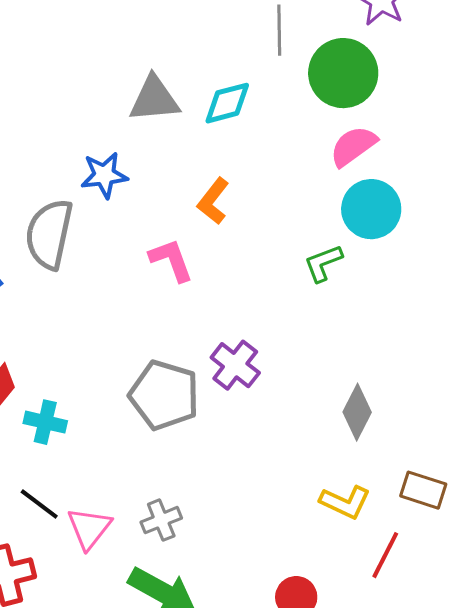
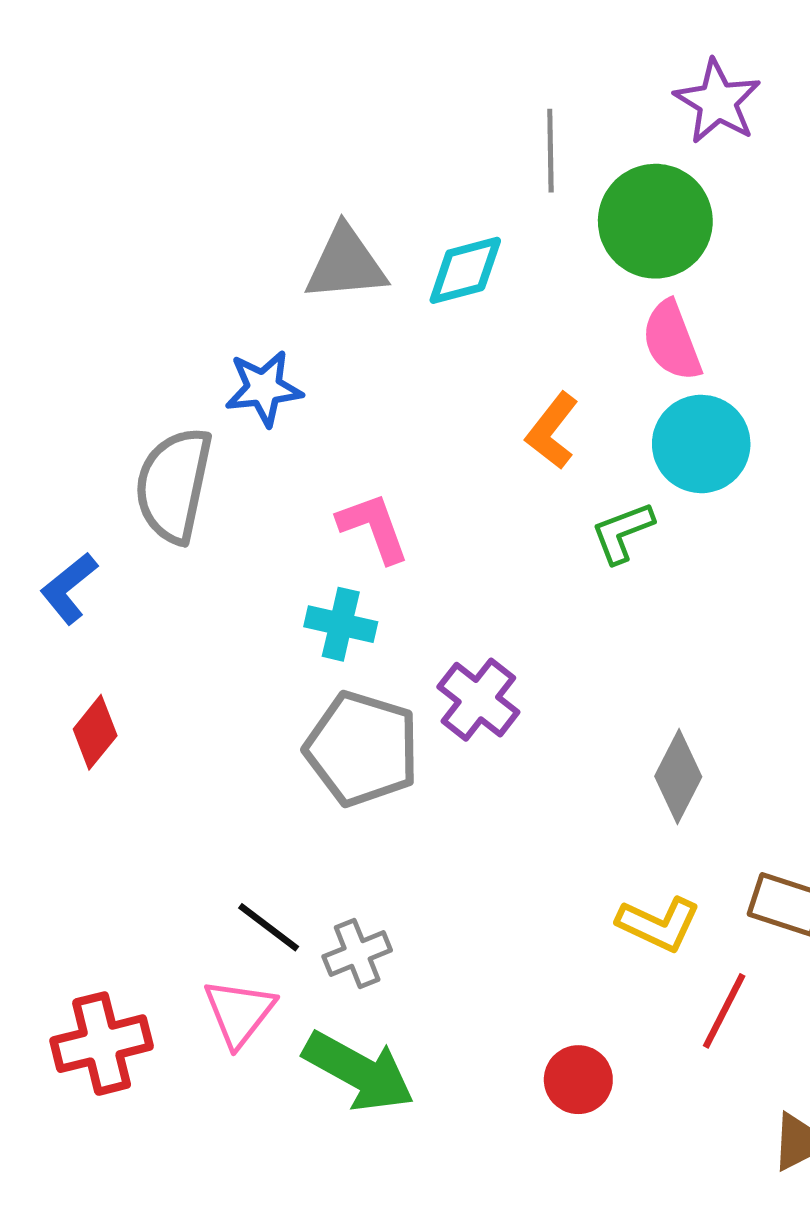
pink semicircle: (353, 146) -> (672, 341), turned -75
orange L-shape: (213, 201) -> (552, 431), moved
cyan cross: (45, 422) -> (341, 624), moved
black line: (39, 504) -> (269, 927), moved
pink triangle: (89, 528) -> (239, 1012), moved

